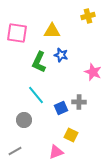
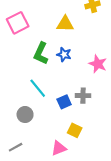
yellow triangle: (52, 31) -> (65, 24), moved
pink square: (17, 33) -> (18, 23), turned -35
blue star: (61, 55) -> (64, 54), moved

